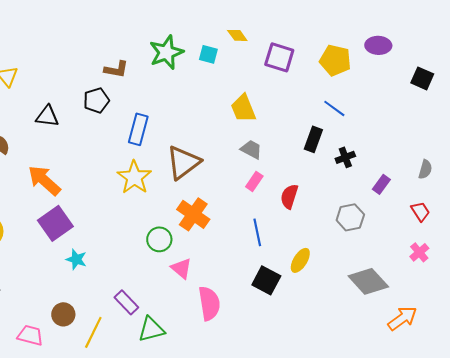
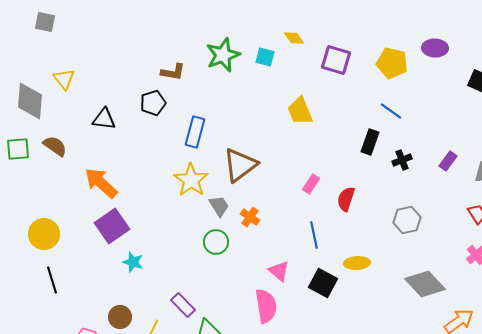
gray trapezoid: (251, 149) -> (219, 206), moved, turned 30
purple rectangle: (381, 184) -> (448, 161), moved
orange cross: (193, 214) -> (250, 217), size x0.6
yellow ellipse: (300, 260) -> (357, 263), turned 55
pink triangle: (181, 268) -> (279, 271), moved

